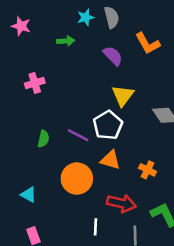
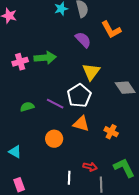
green arrow: (66, 41) -> (45, 58), moved, size x1.5
green semicircle: (43, 139) -> (27, 107), turned -120
orange circle: (77, 179) -> (54, 139), size x0.7
red arrow: (122, 203) -> (90, 167), moved, size x0.6

